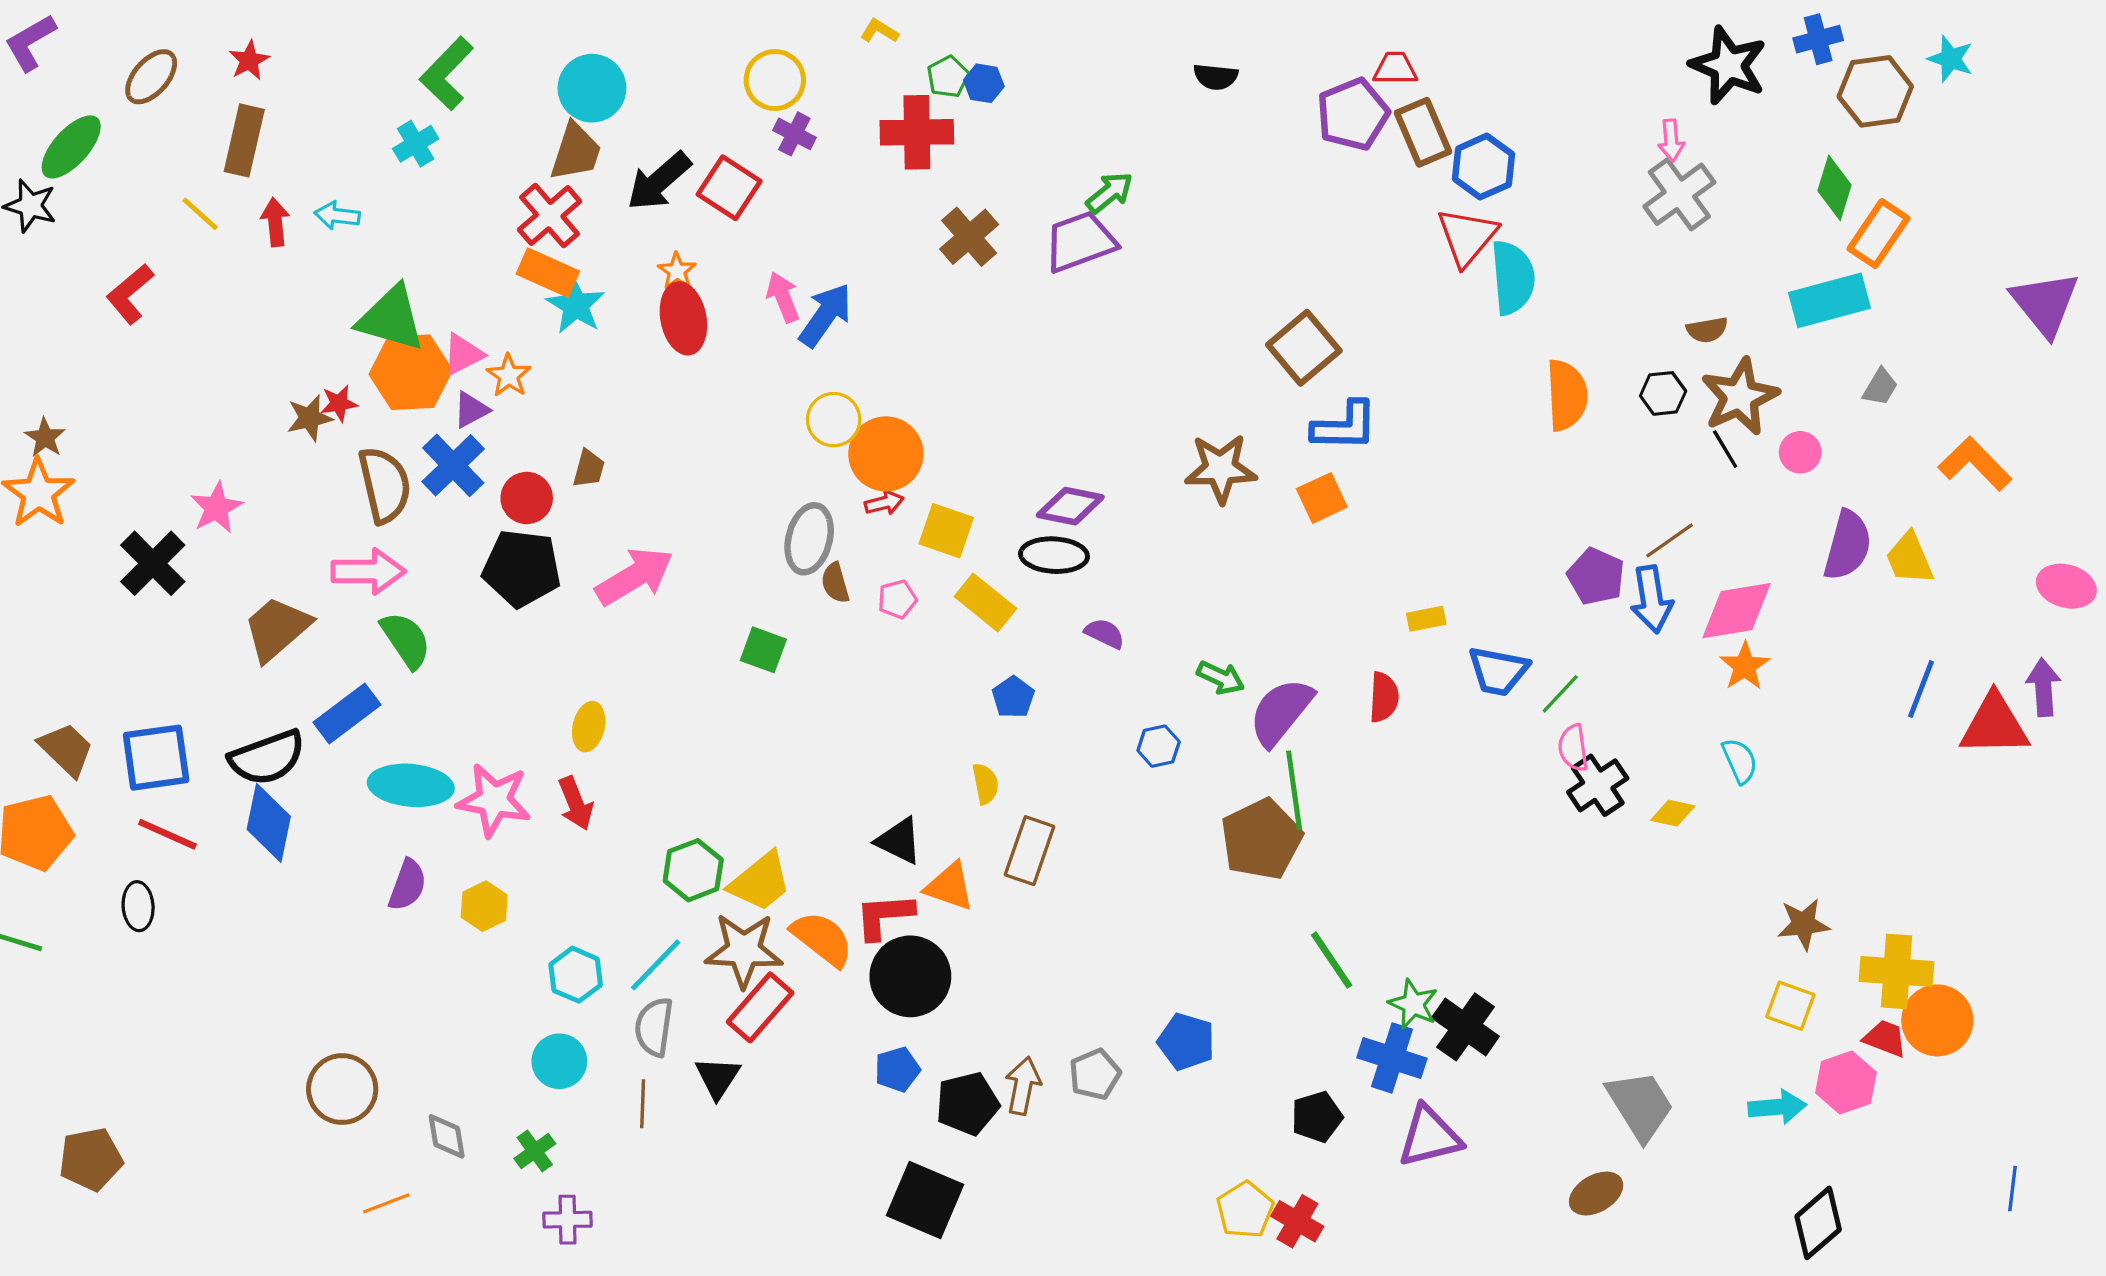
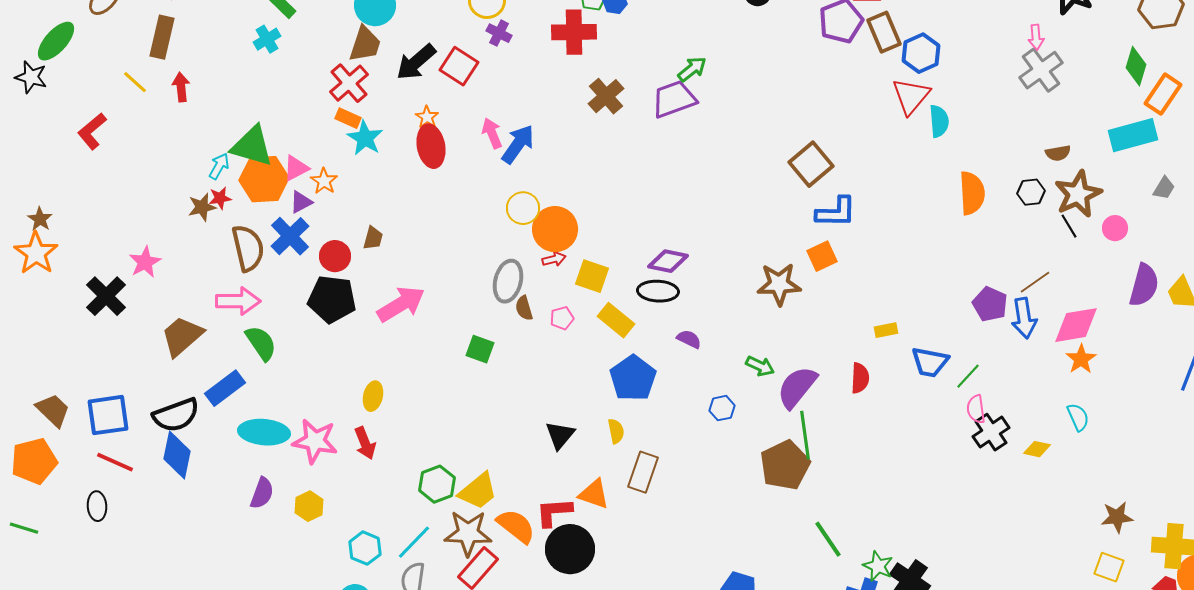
cyan arrow: (337, 216) -> (219, 166), moved, turned 112
orange rectangle: (548, 273) -> (348, 118), size x0.7
cyan semicircle: (1513, 278) -> (939, 121), size x0.7
brown star: (1221, 469) -> (779, 284), moved
blue pentagon: (1013, 697) -> (633, 378), size x1.8
black triangle: (899, 841) -> (560, 435), moved, turned 44

